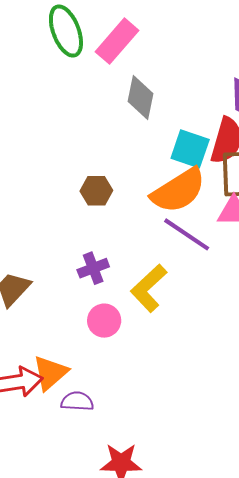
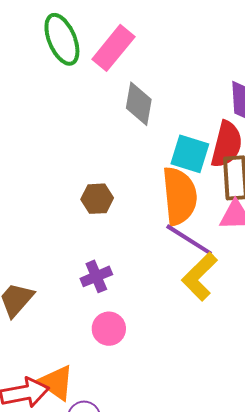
orange semicircle: (178, 191) -> (179, 196), turned -62
yellow L-shape: (149, 288) -> (200, 277), moved
orange triangle: (50, 373) -> (56, 383), turned -42

